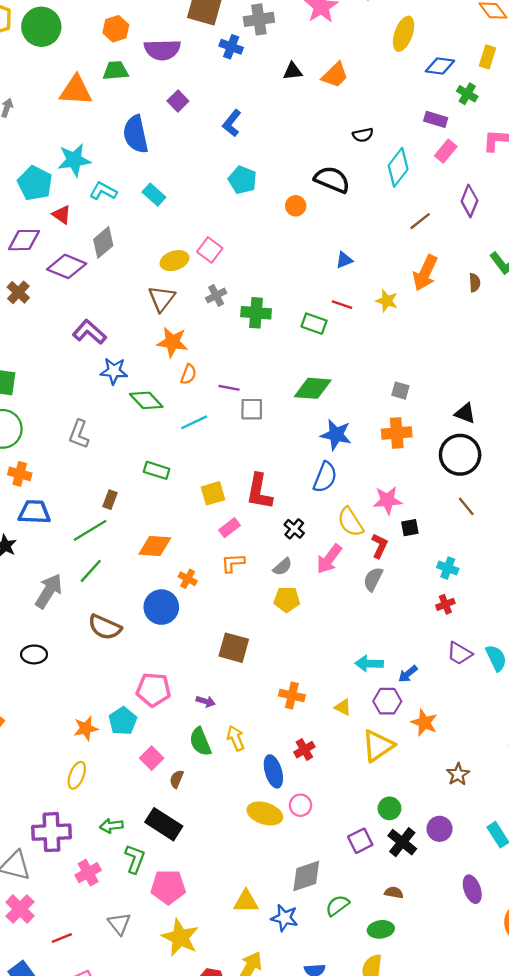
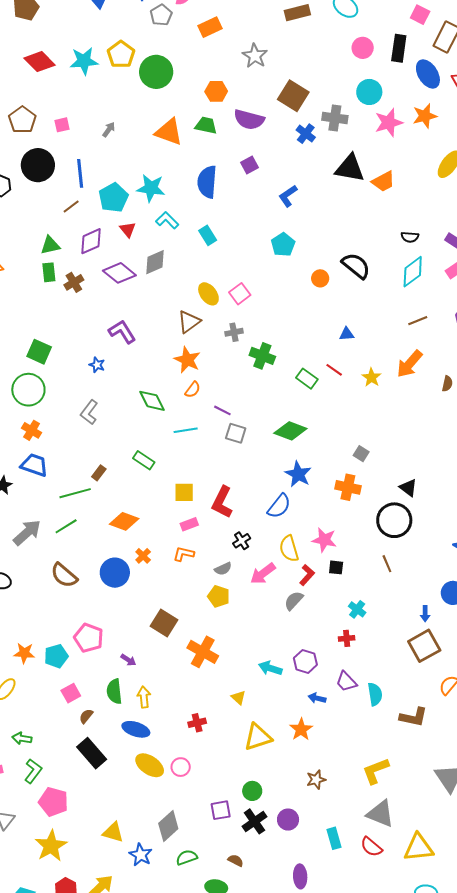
black triangle: (293, 71) -> (350, 168), size x1.8
black semicircle: (363, 135) -> (410, 237), moved
purple diamond: (24, 240) -> (91, 241), turned -40
yellow ellipse: (174, 261) -> (208, 294), turned 55
blue star: (114, 371) -> (97, 365), moved, size x0.7
blue arrow: (408, 674) -> (317, 698), moved, turned 36
orange cross: (292, 695) -> (203, 652), moved, size x1.4
purple hexagon: (387, 701) -> (305, 661), moved
blue ellipse: (273, 771) -> (136, 729), moved, turned -72
black rectangle: (164, 824) -> (92, 753), moved
gray diamond: (306, 876) -> (168, 826), turned -40

